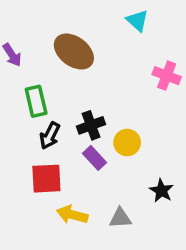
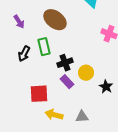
green rectangle: (36, 101) -> (44, 47), moved
black arrow: (50, 136) -> (24, 54), moved
black star: (161, 191) -> (106, 87), moved

